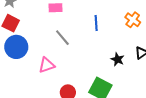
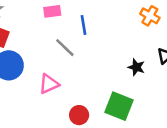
blue line: (96, 23) -> (84, 25), moved

